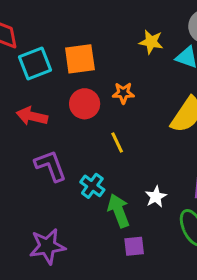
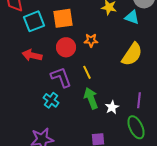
purple L-shape: (50, 166) -> (61, 77), moved
cyan cross: (92, 186) -> (51, 100), moved
green arrow: (119, 211) -> (91, 98), moved

